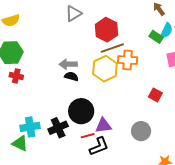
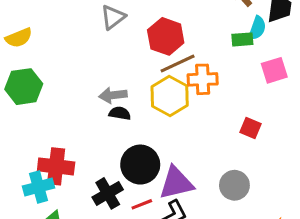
green rectangle: (156, 37) -> (242, 39), turned -32
red cross: (16, 76) -> (56, 166), moved, size x1.6
purple triangle: (103, 126) -> (176, 183), size x1.4
cyan cross: (30, 127) -> (39, 187), moved
red line: (88, 136) -> (142, 204), moved

